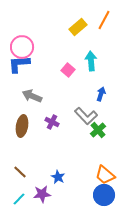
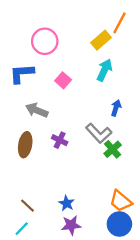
yellow rectangle: (78, 27) -> (101, 40), moved
pink circle: (22, 47) -> (45, 41), moved
cyan arrow: (91, 61) -> (104, 70), turned 30
pink square: (68, 70) -> (63, 80), moved
brown line: (20, 172) -> (27, 206), moved
purple star: (42, 194) -> (71, 225), moved

